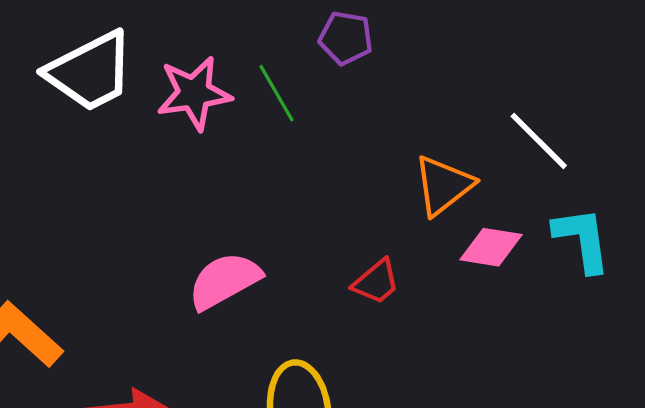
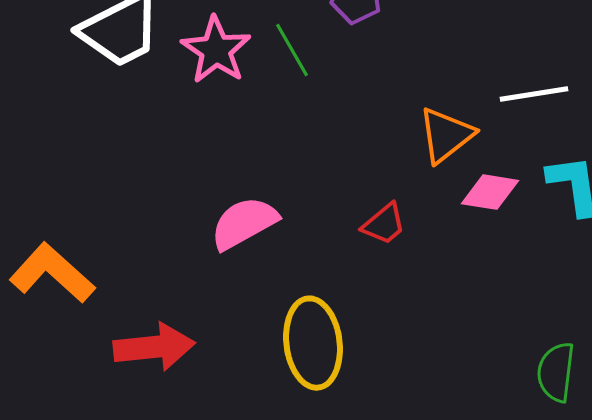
pink star: (194, 93) -> (216, 50), turned -30
white line: (539, 141) -> (534, 94), turned -54

